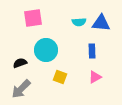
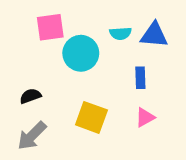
cyan circle: (46, 50) -> (81, 53), moved
yellow square: (60, 77) -> (91, 117), size x1.5

